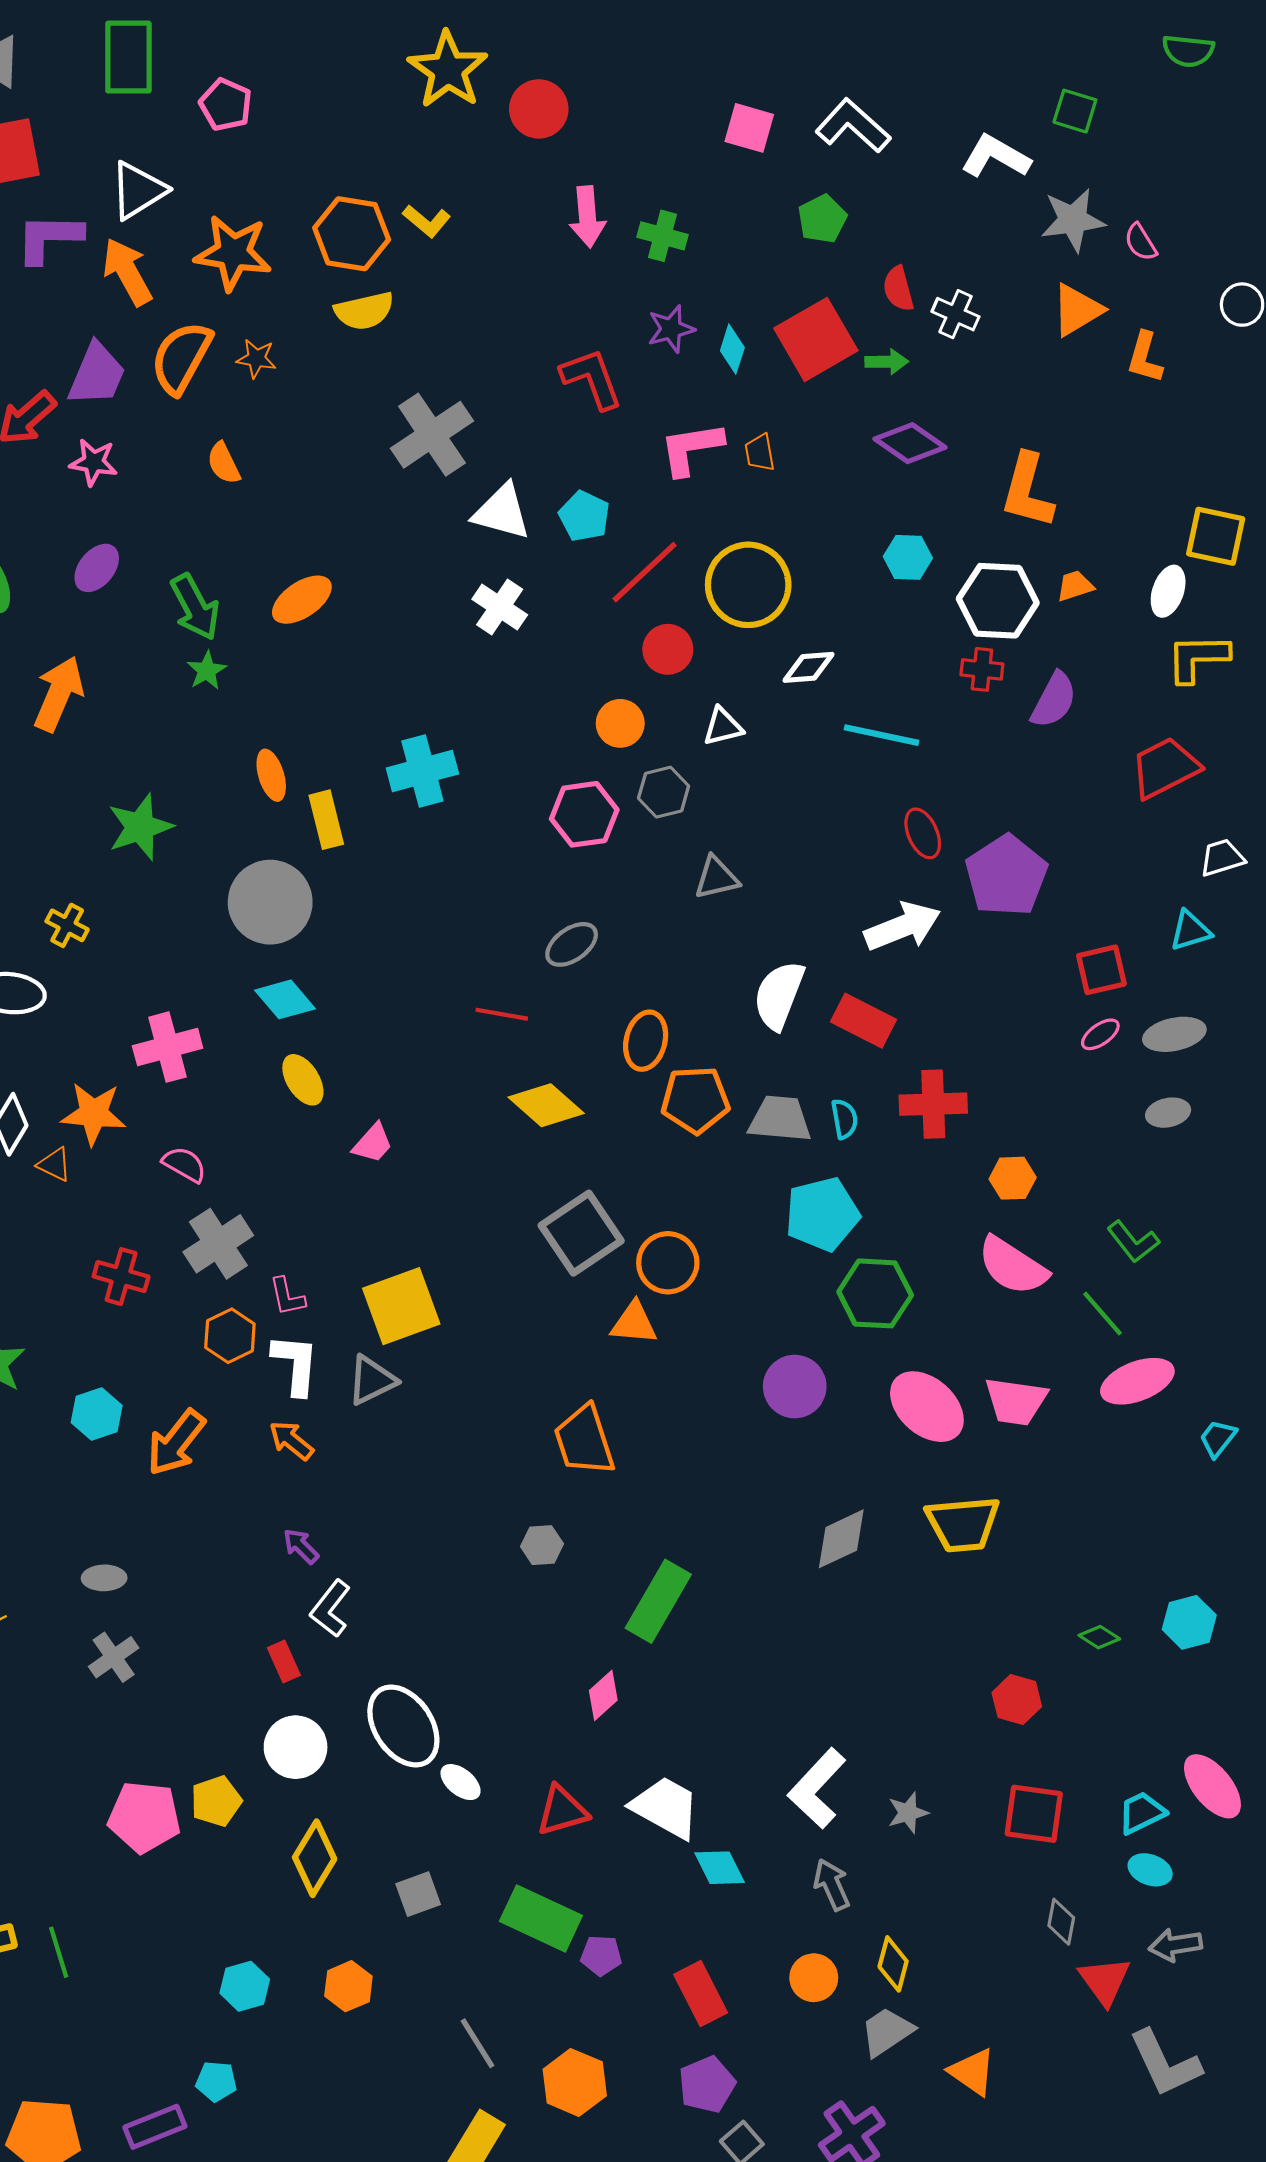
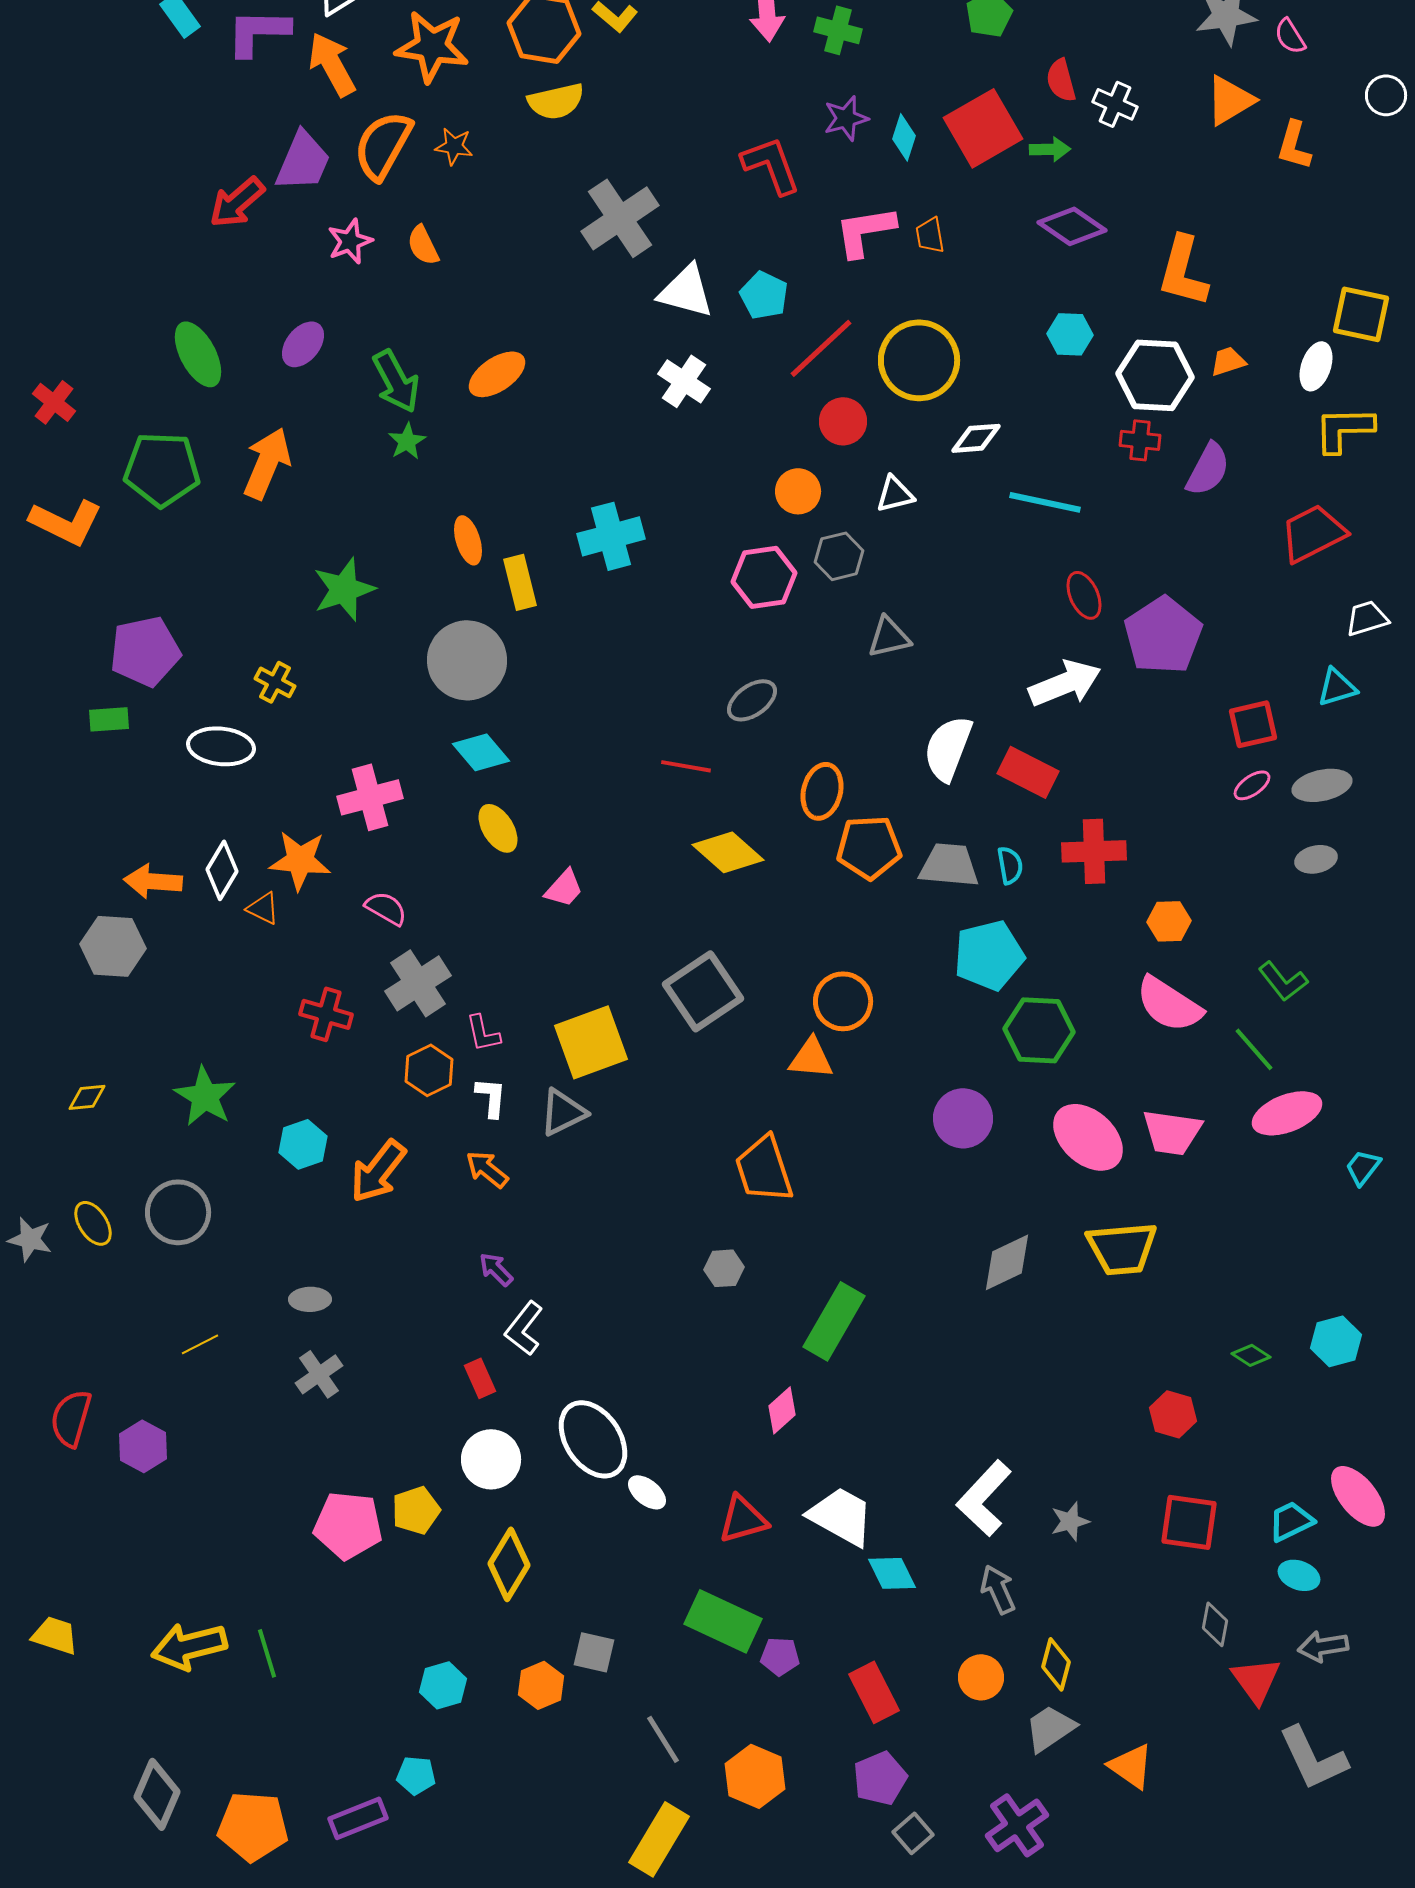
pink star: (94, 462) -> (350, 241), moved, turned -30
gray square: (581, 1233) -> (703, 991), moved
white L-shape: (296, 1364) -> (491, 1097), size x0.7
gray square: (418, 1894) -> (594, 1652), moved, turned 33

